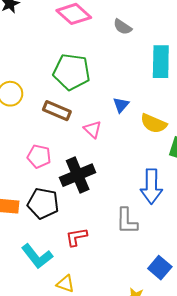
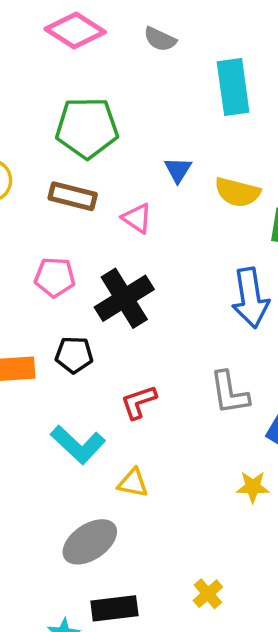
black pentagon: (43, 203) -> (74, 355), size x0.7
gray L-shape: (127, 221) -> (229, 393), moved

